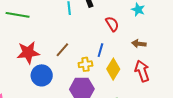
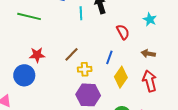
red star: (28, 53) -> (37, 55), size x0.7
yellow cross: (85, 64) -> (85, 69), moved
blue circle: (42, 75) -> (24, 75), moved

